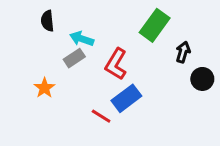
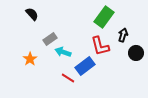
black semicircle: (47, 21) -> (32, 14), turned 144
cyan arrow: (82, 39) -> (63, 52), moved
red L-shape: (116, 64) -> (100, 46), moved, turned -45

